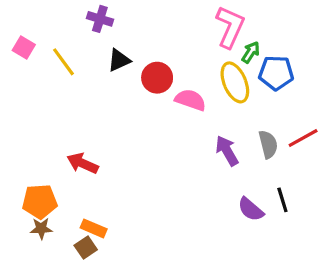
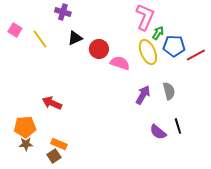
red line: (303, 138) -> (196, 55), moved
purple arrow: (227, 151) -> (143, 95), turned 60

